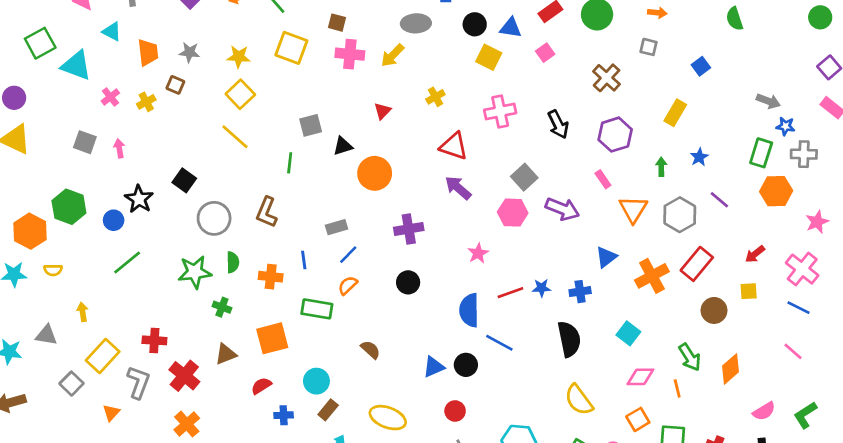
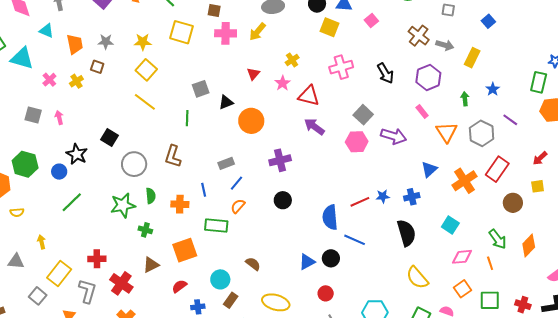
gray arrow: (768, 101) -> (445, 45), moved
pink star: (478, 253) -> (283, 83), moved
brown semicircle: (371, 350) -> (253, 264), moved

